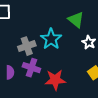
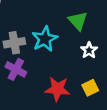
red star: (55, 80) -> (57, 89), moved

